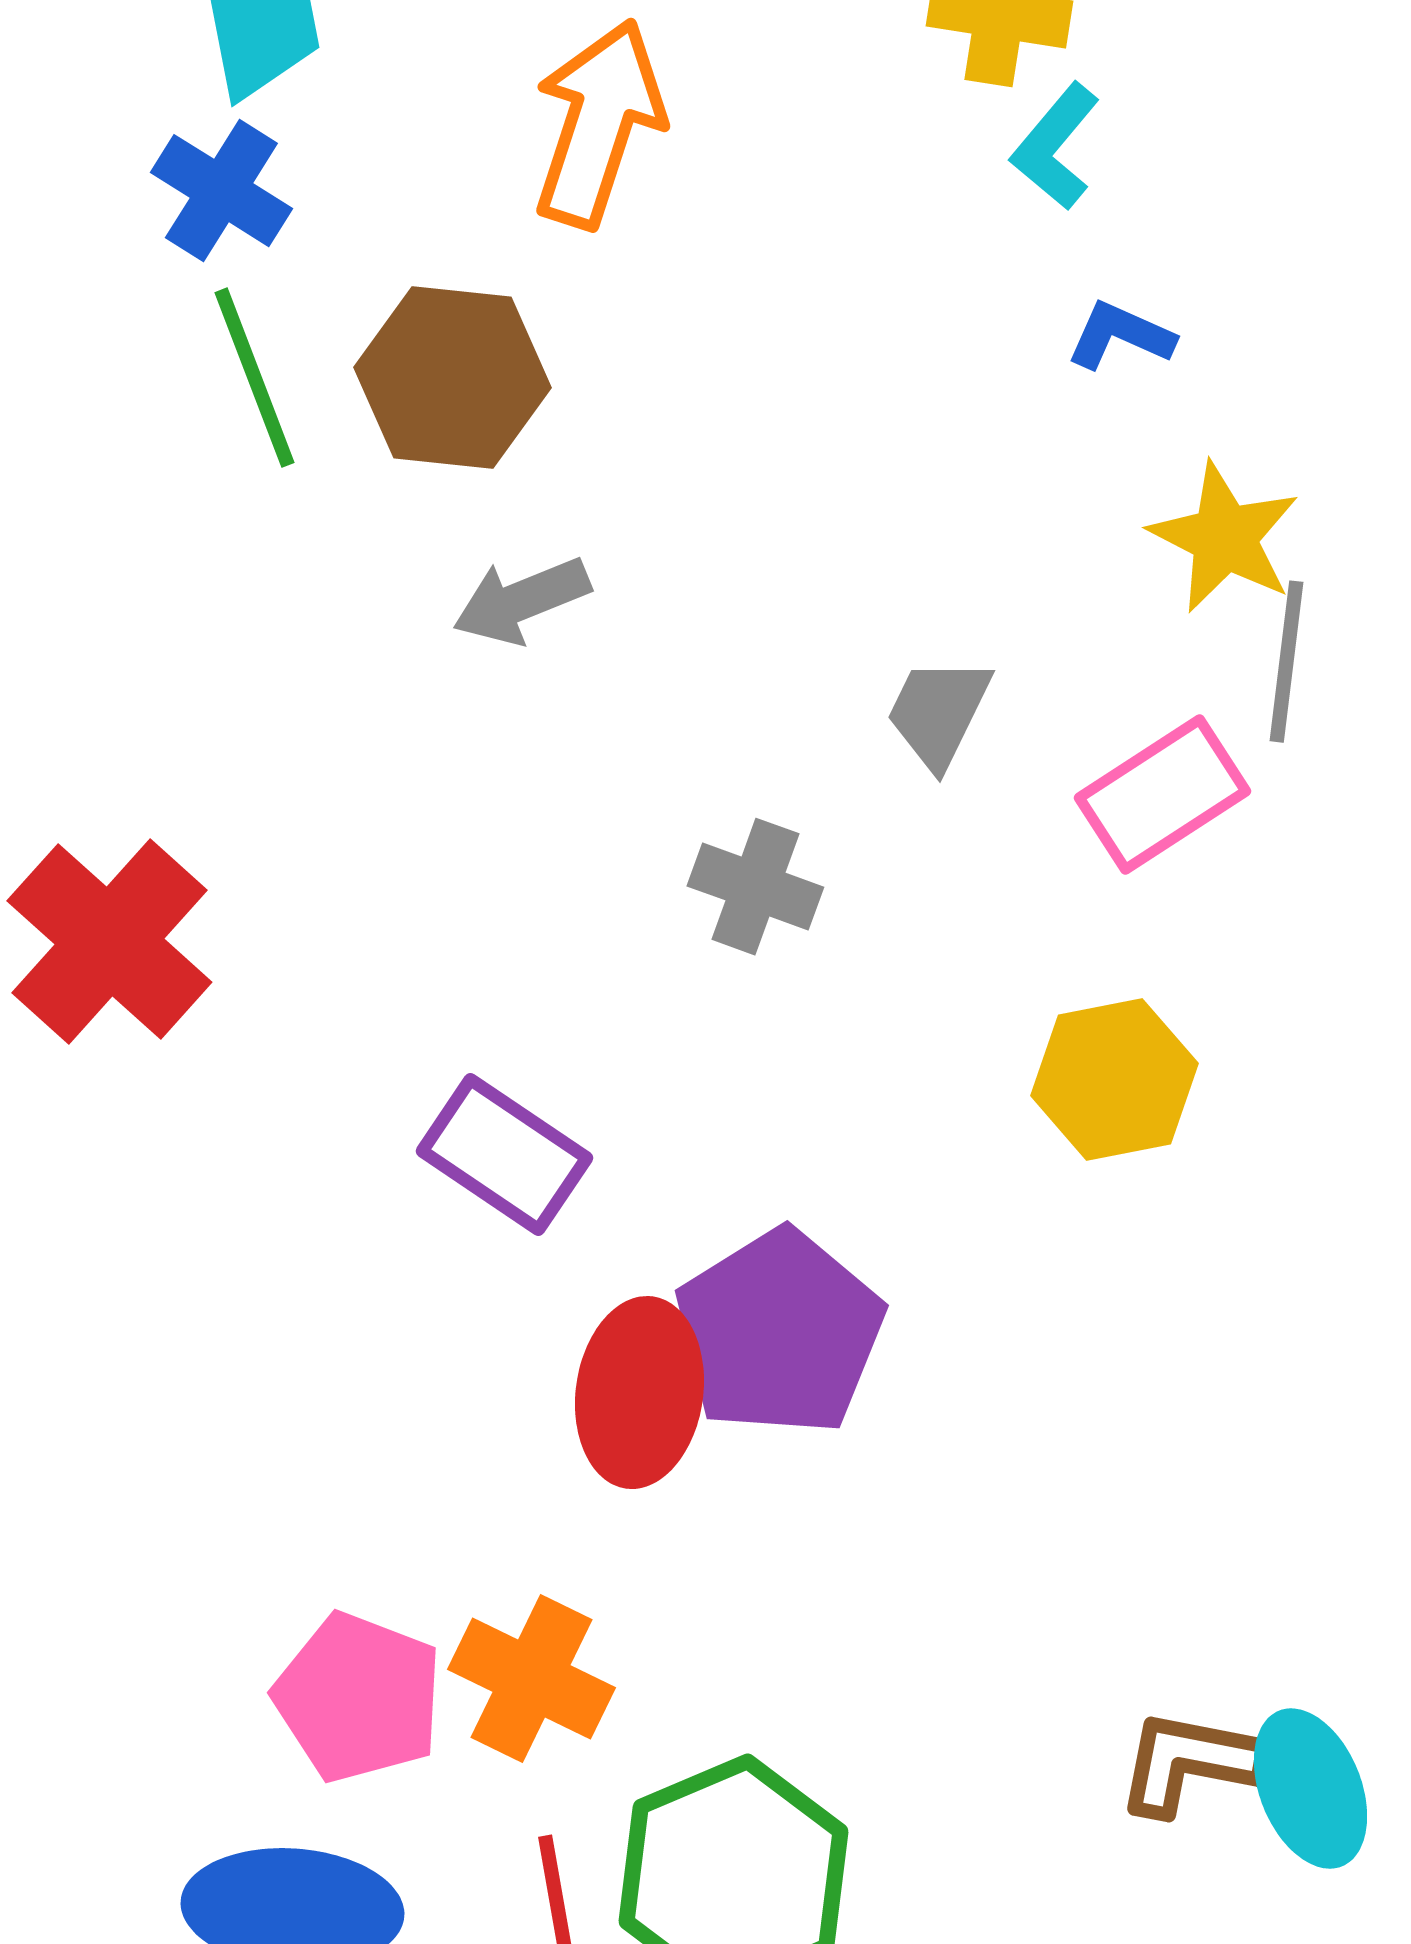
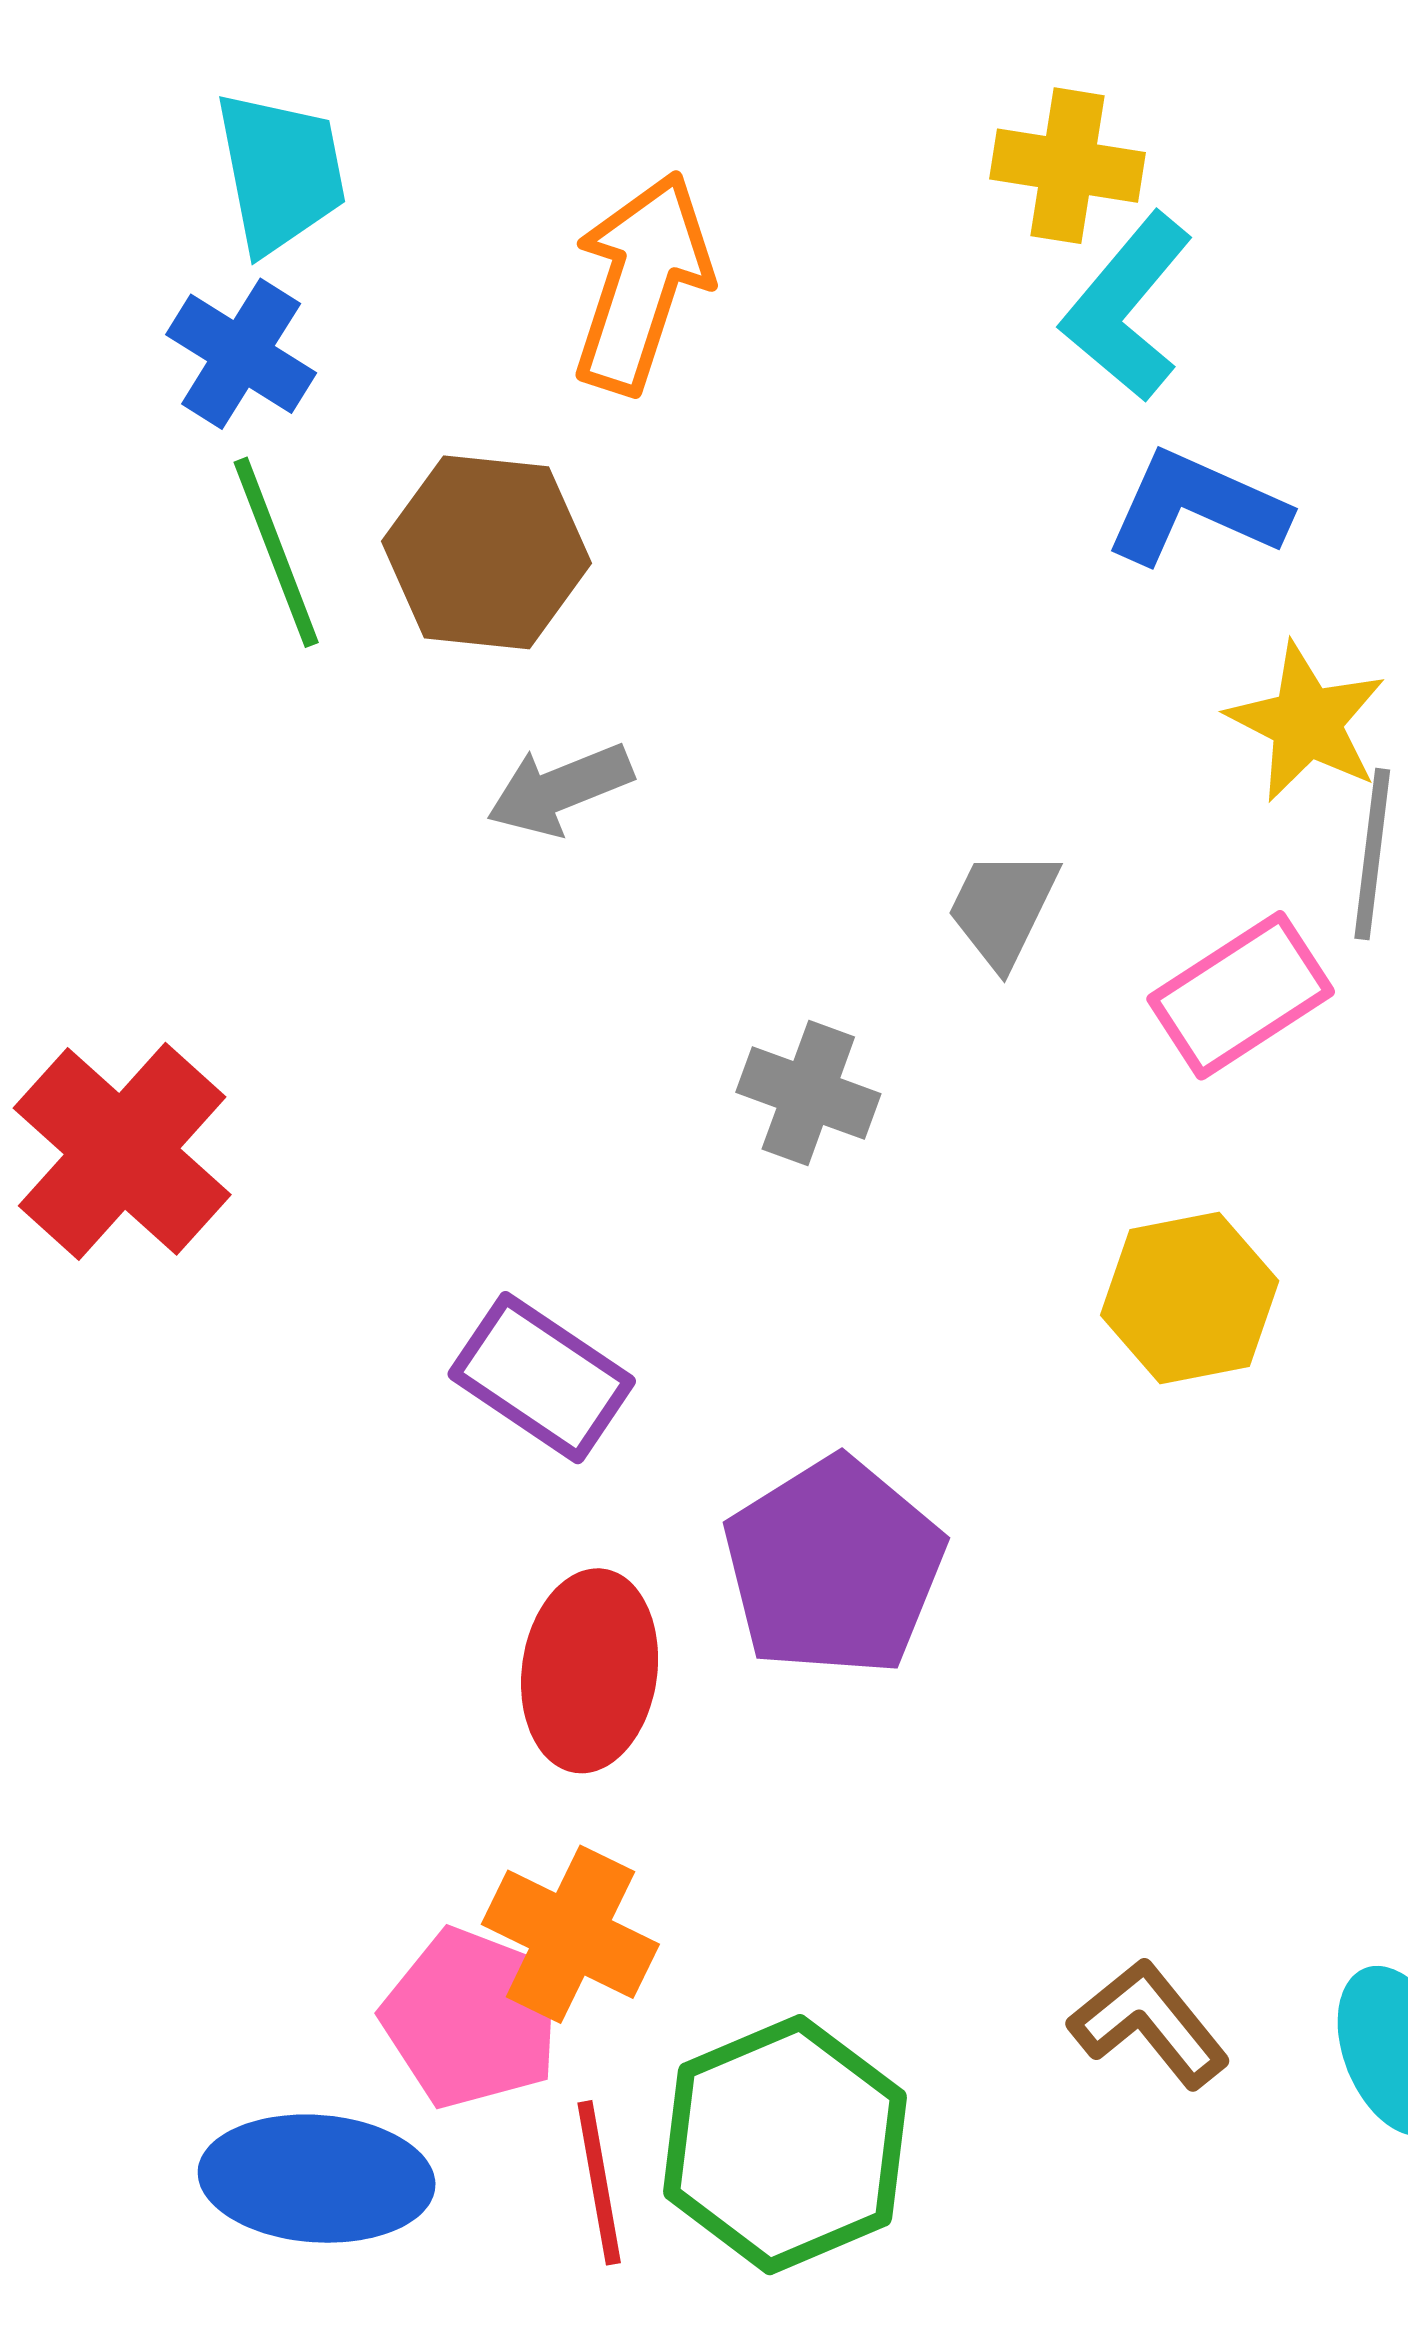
cyan L-shape: (1055, 147) -> (1127, 307), size x1.4
blue L-shape: (1120, 336) -> (1196, 508), size x1.6
red ellipse: (639, 1393) -> (590, 1671), moved
pink pentagon: (358, 1698) -> (472, 2018), moved
brown L-shape: (1189, 1763) -> (1149, 2023), moved, turned 40

